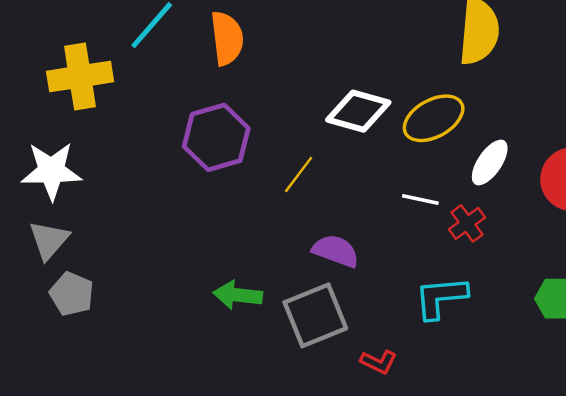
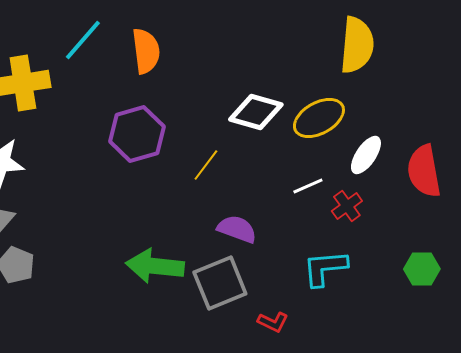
white line: (420, 200) -> (308, 186), turned -36
green arrow: (238, 295) -> (155, 266), size x1.4

